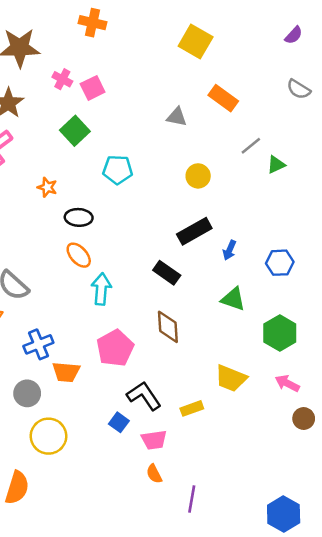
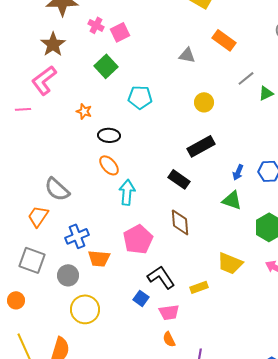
blue arrow: (229, 250) -> (238, 172), moved

